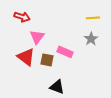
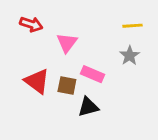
pink triangle: (37, 37) -> (67, 43), moved
black triangle: (57, 87) -> (88, 107), moved, turned -35

